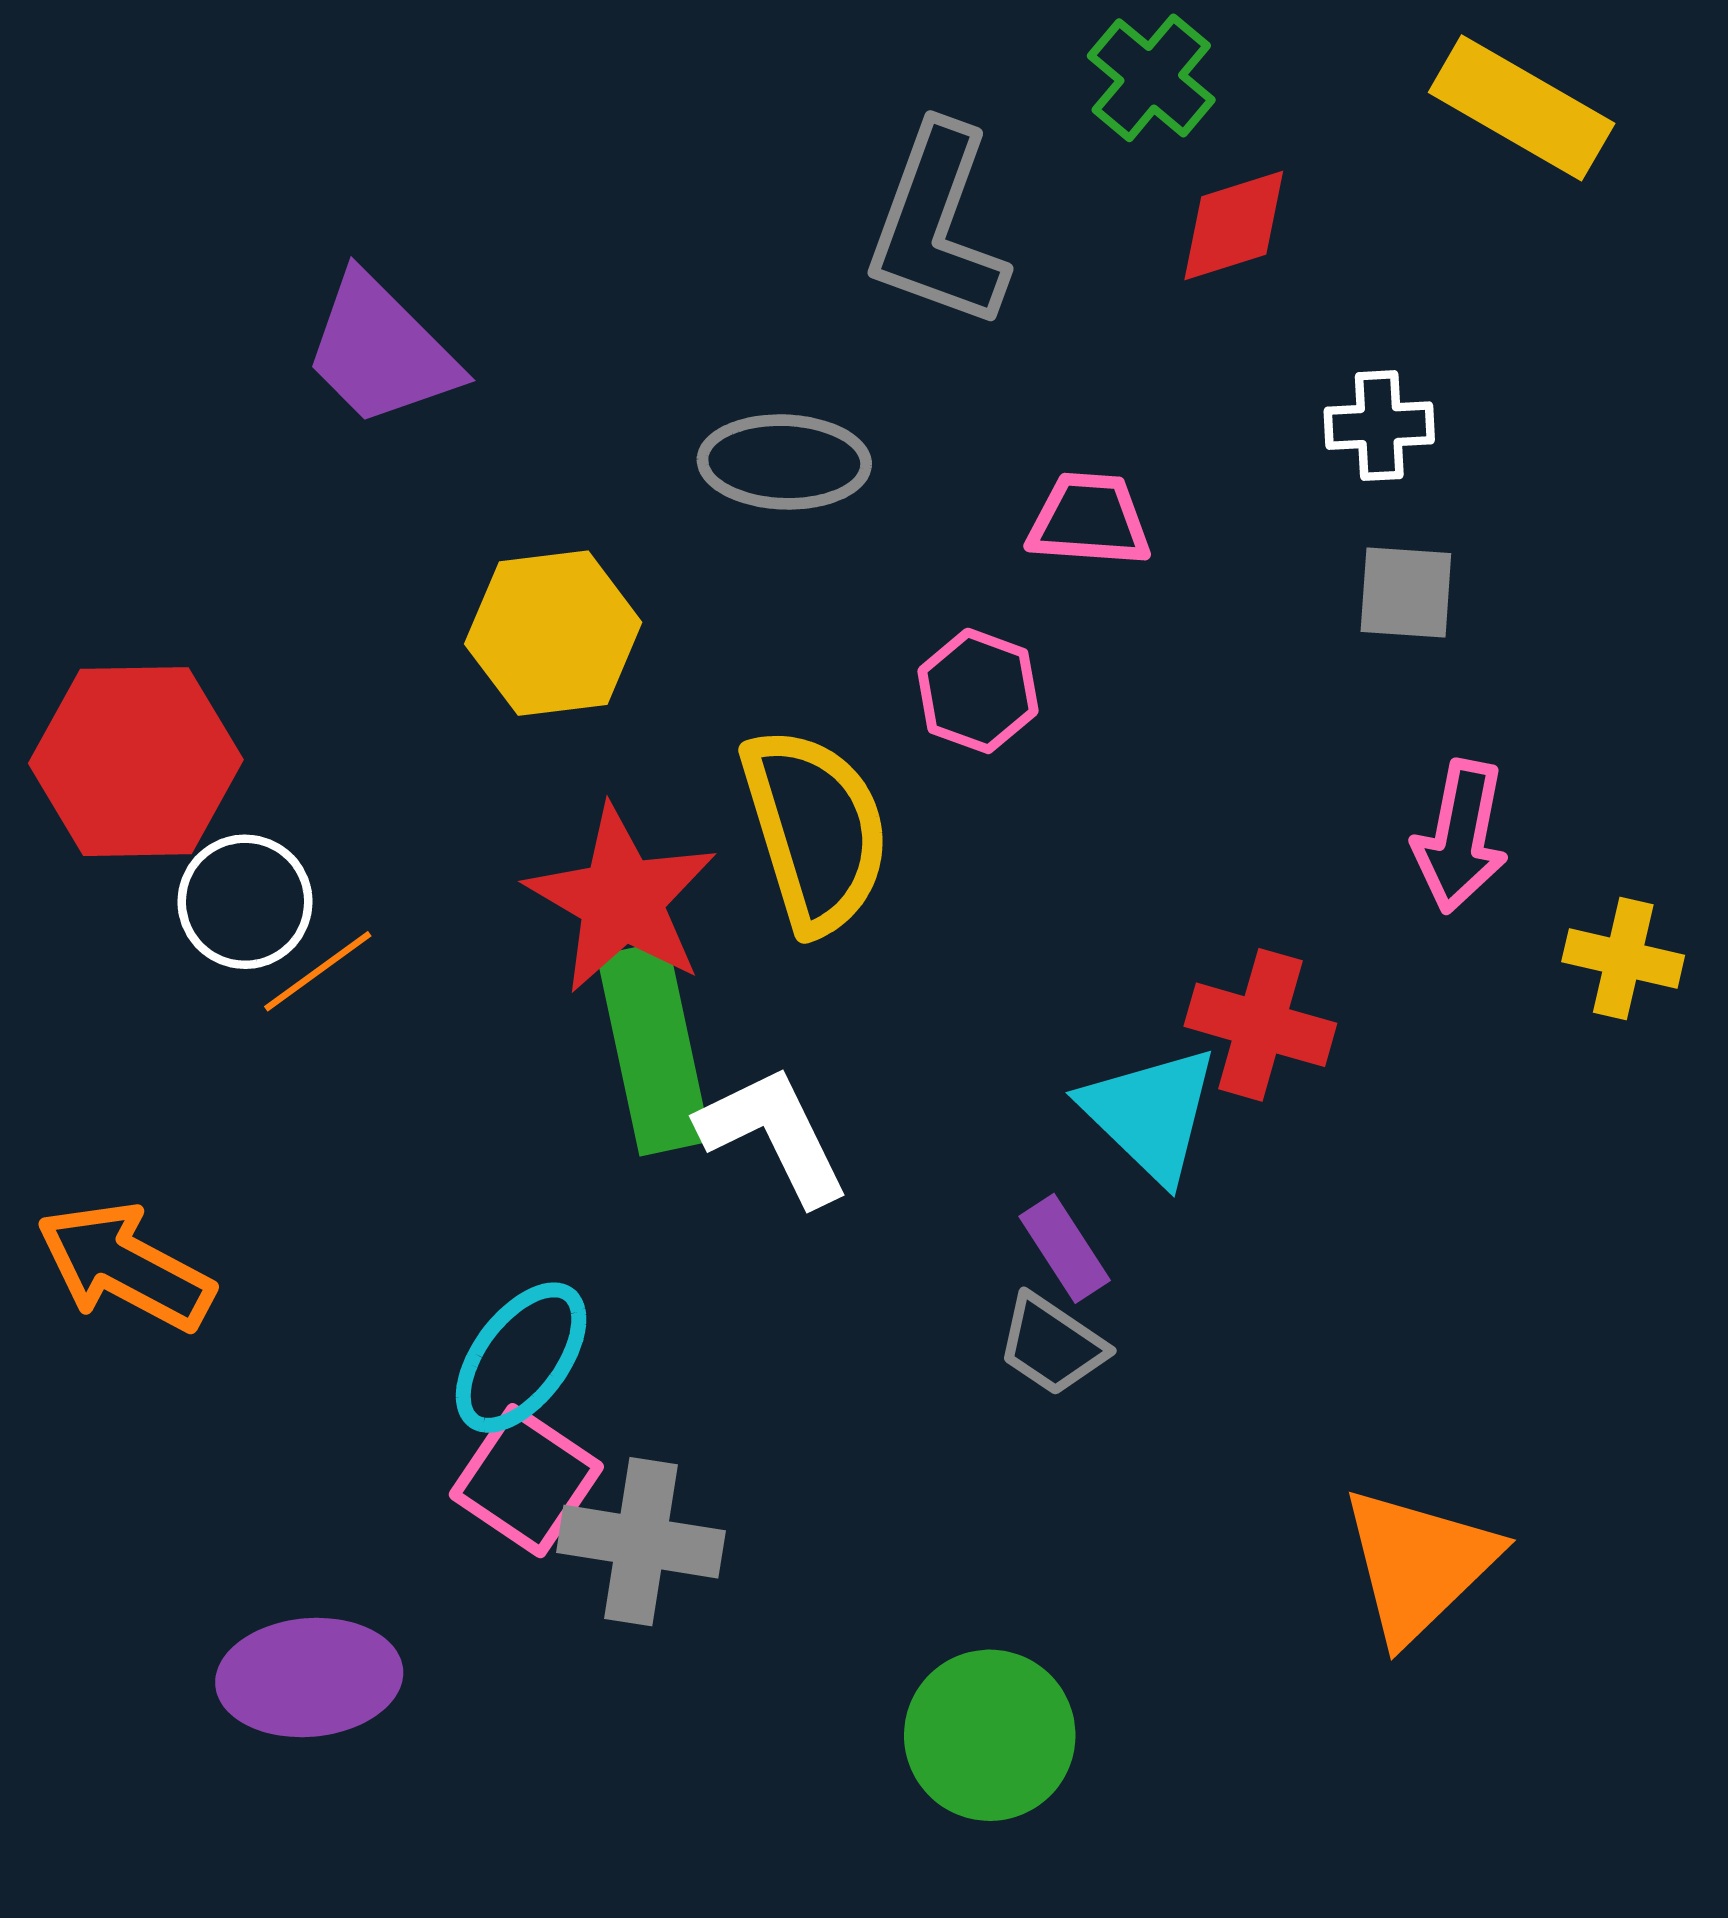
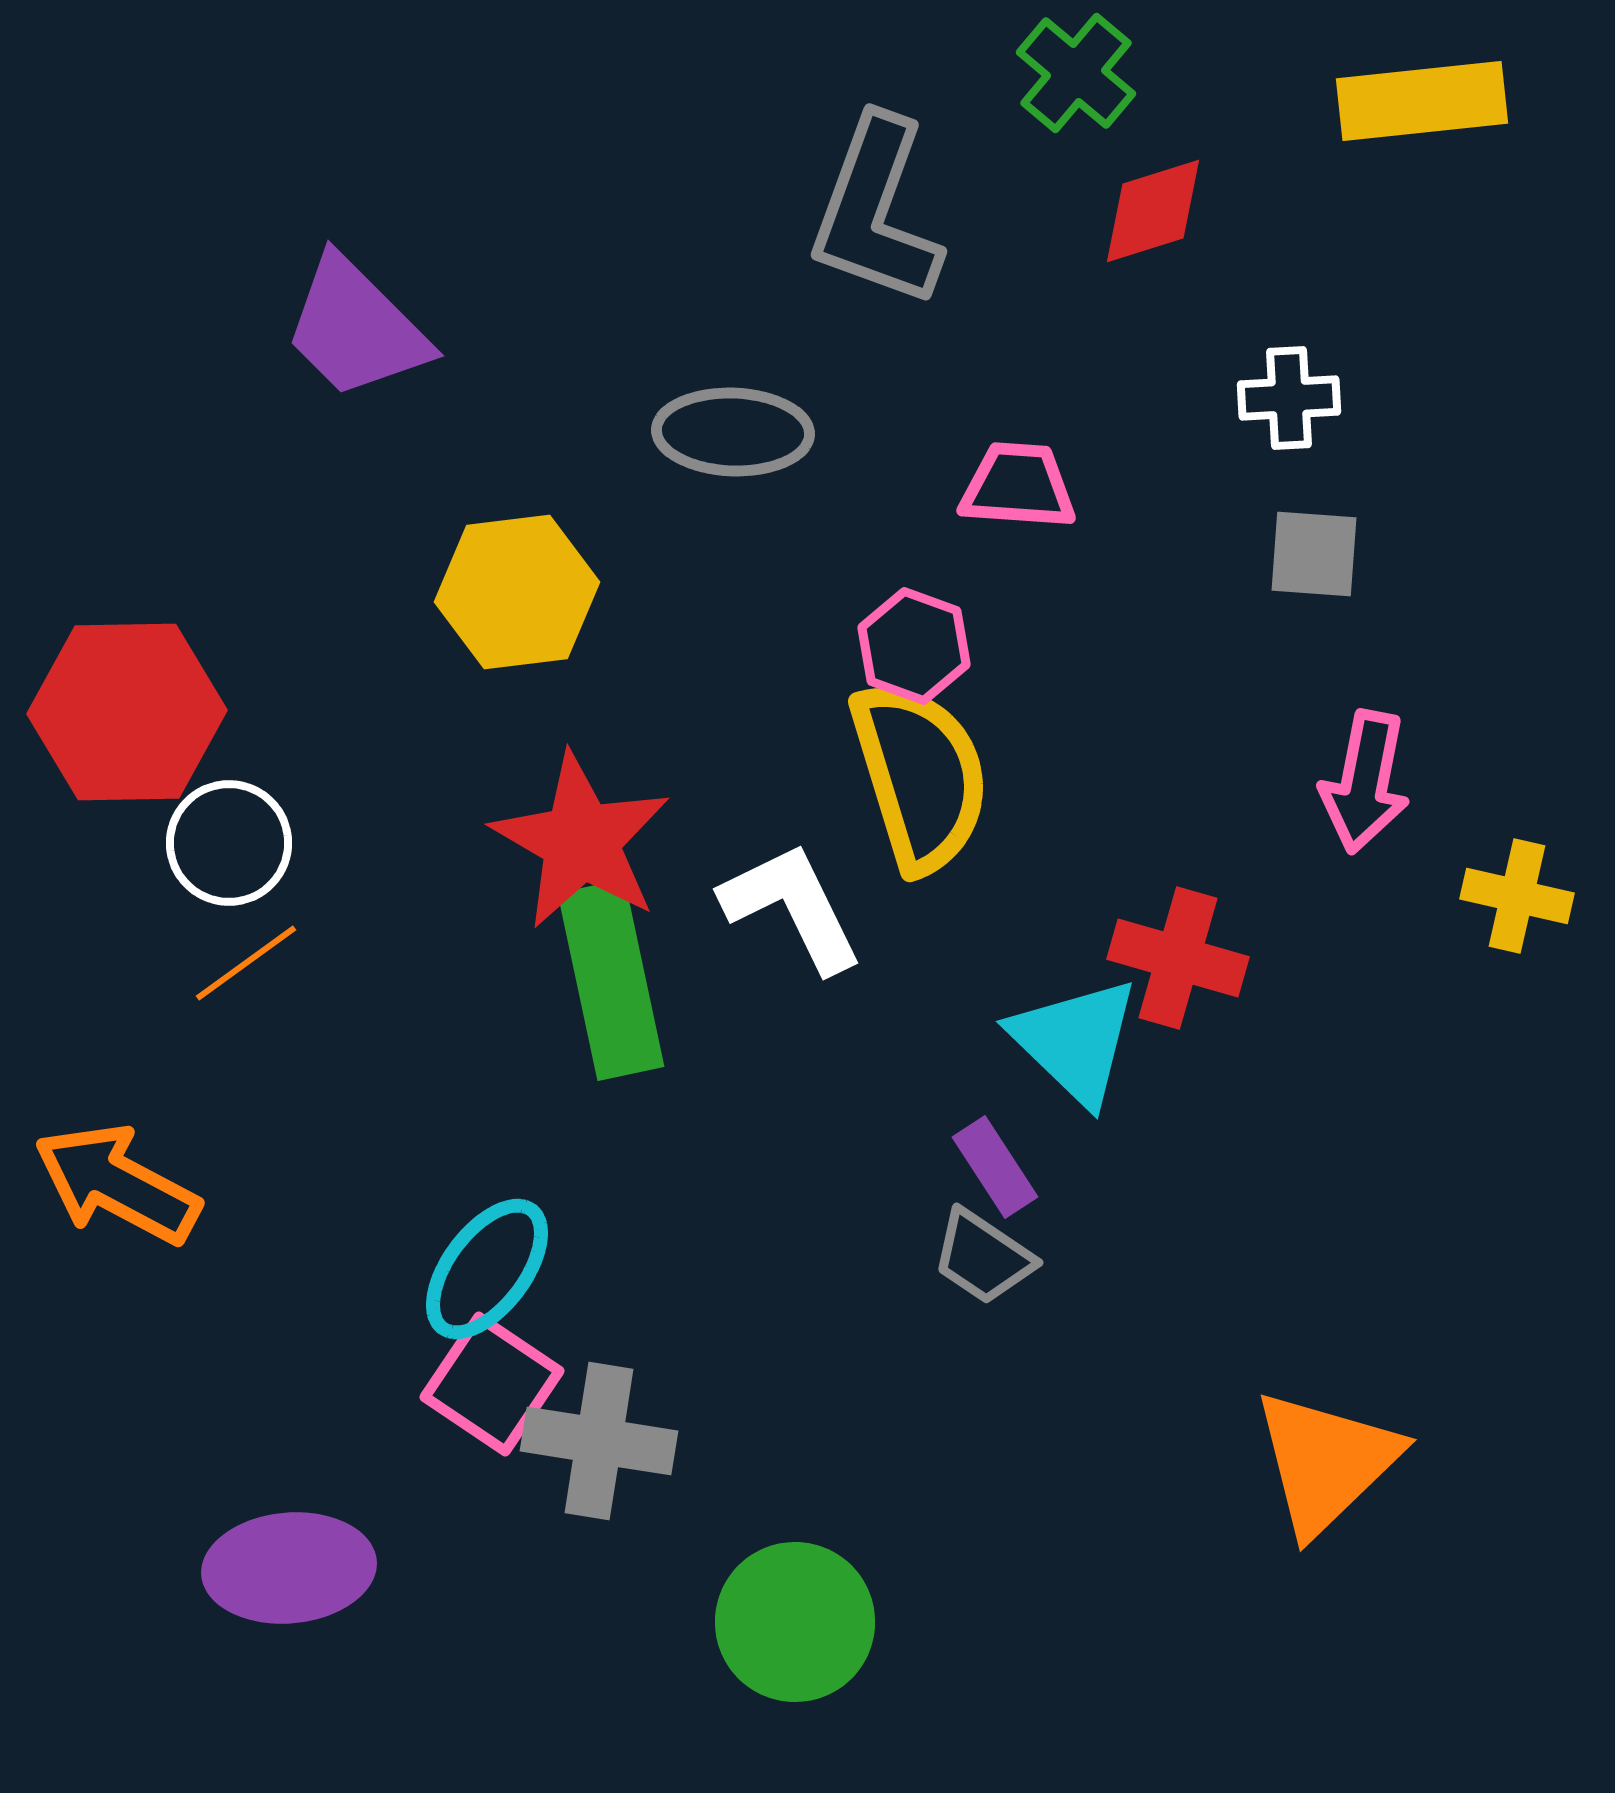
yellow rectangle: (1522, 108) -> (1422, 101), turned -36
yellow semicircle: (815, 830) -> (920, 776), moved
orange line: (318, 971) -> (246, 963), moved
white L-shape: (774, 1135) -> (792, 907), moved
green circle: (990, 1735) -> (795, 1622), moved

